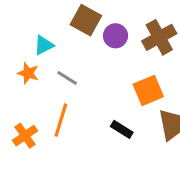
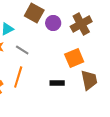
black rectangle: (122, 129) -> (57, 83), turned -32

